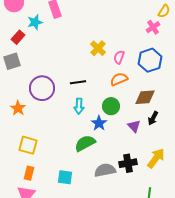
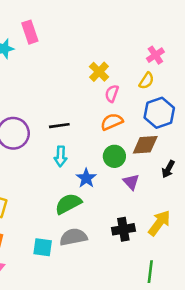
yellow semicircle: (164, 11) -> (146, 81), moved
yellow cross: (98, 48) -> (99, 72), moved
blue hexagon: (150, 60) -> (159, 113), moved
green circle: (111, 106) -> (114, 156), moved
black arrow: (153, 118) -> (168, 169), moved
gray semicircle: (105, 170) -> (73, 237), moved

